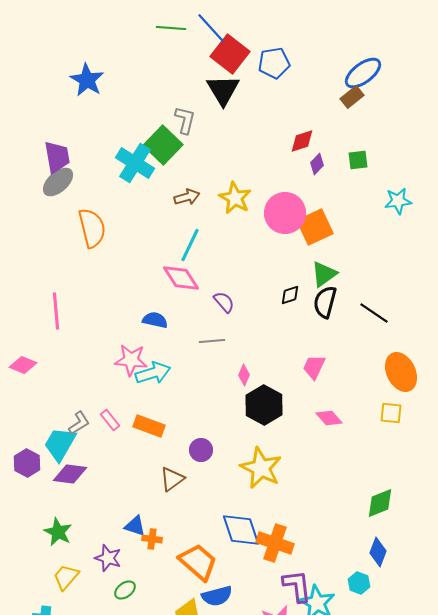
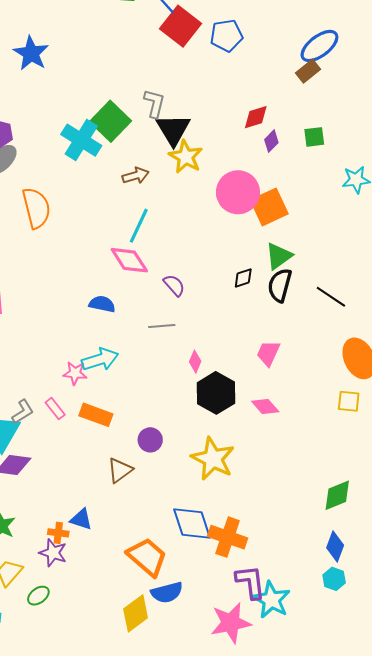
black triangle: (223, 90) -> (173, 130), moved
gray L-shape: (185, 120) -> (154, 103), moved
yellow star: (235, 198) -> (186, 157), moved
pink star: (131, 360) -> (75, 373), moved, size x0.7
pink diamond: (329, 418) -> (265, 406), moved
orange cross: (152, 539) -> (58, 533), moved
cyan hexagon: (359, 583) -> (334, 579), moved
green ellipse: (125, 590) -> (38, 596), moved

